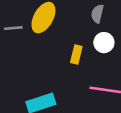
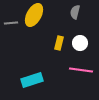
white circle: (104, 43) -> (80, 43), moved

